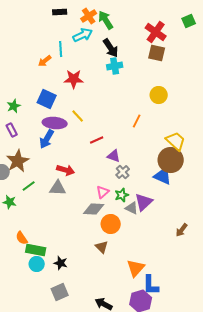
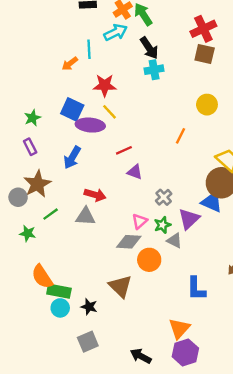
red cross: (156, 32) -> (203, 29), turned 30
yellow line: (78, 116) -> (109, 112), moved
purple ellipse: (55, 123) -> (90, 125), moved
red line: (97, 140) -> (124, 150), moved
purple triangle: (114, 156) -> (135, 172), moved
purple triangle: (144, 202) -> (189, 219), moved
orange semicircle: (22, 238) -> (42, 277), size x1.5
brown triangle: (102, 247) -> (120, 286), moved, size x1.5
orange triangle: (136, 268) -> (179, 328), moved
blue L-shape: (151, 285) -> (196, 289), moved

